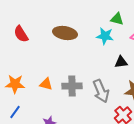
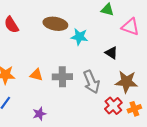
cyan star: (105, 36) -> (79, 37), moved
black triangle: (121, 62) -> (111, 53), turned 40

